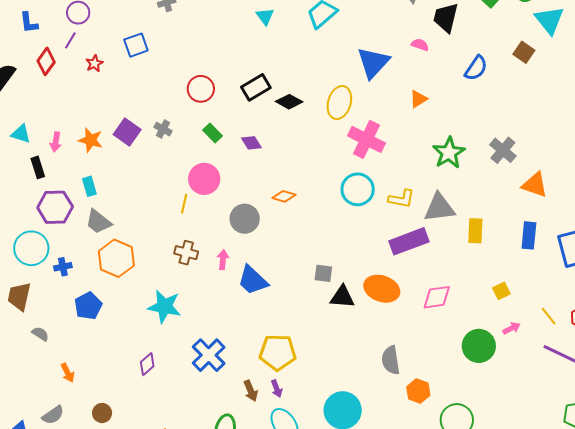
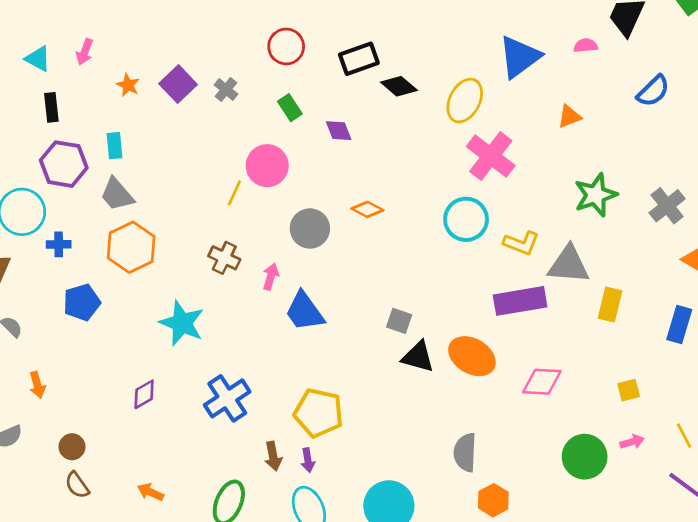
pink semicircle: (420, 45) -> (586, 46), turned -36
orange star: (91, 140) -> (128, 85), size x0.7
pink arrow: (56, 142) -> (85, 52), moved

